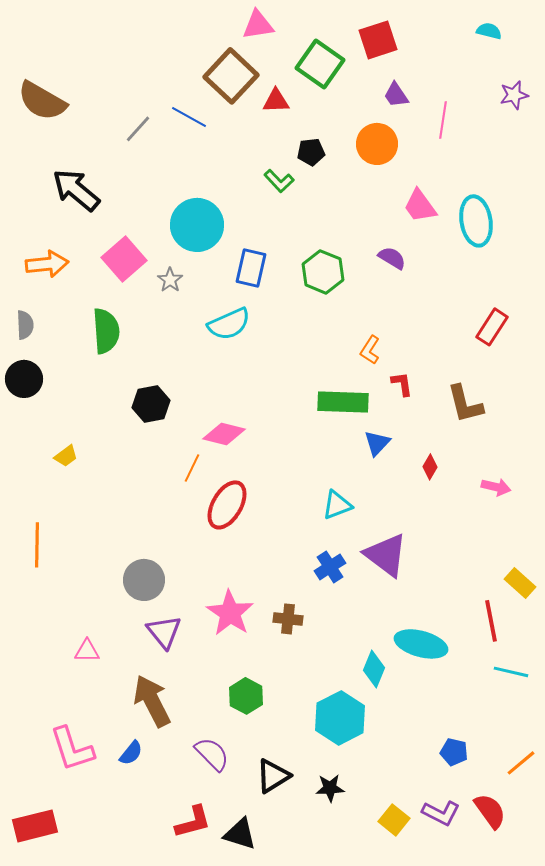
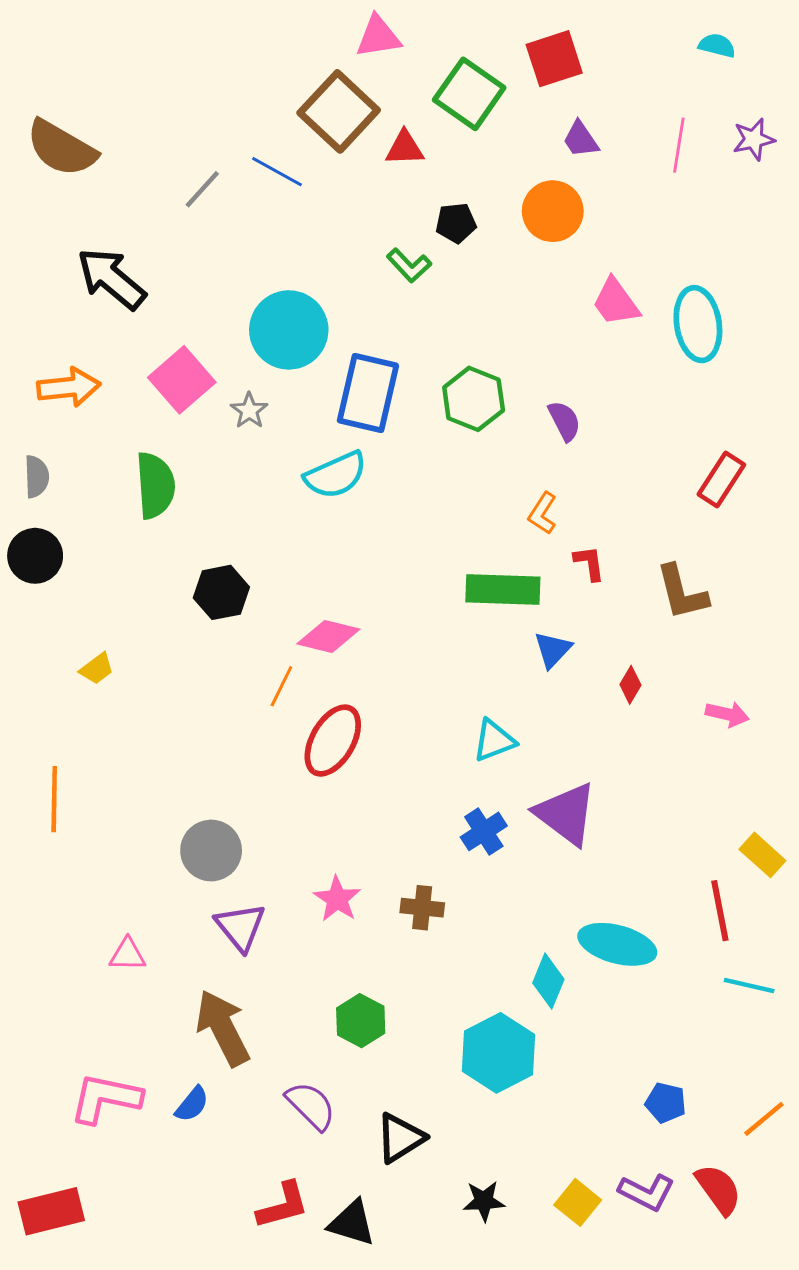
pink line: (443, 120) -> (679, 145), moved
purple semicircle: (392, 258) -> (564, 421), moved, turned 32
blue rectangle: (251, 268) -> (368, 393), size x1.4
pink star: (230, 613) -> (337, 899), size x0.7
pink L-shape: (72, 749) -> (105, 1098), turned 120
black star: (330, 788) -> (484, 1201), moved

